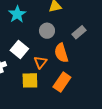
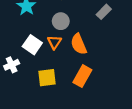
gray rectangle: (79, 32) -> (104, 12), moved
orange triangle: (40, 62) -> (54, 42), moved

